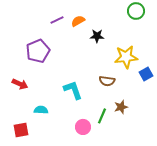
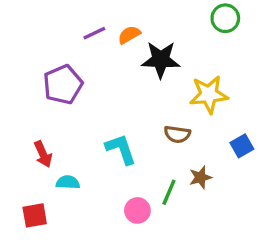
black star: (97, 36) -> (161, 60), size x1.6
blue square: (146, 74) -> (242, 146), moved
red arrow: (20, 84) -> (43, 154), moved, turned 42

